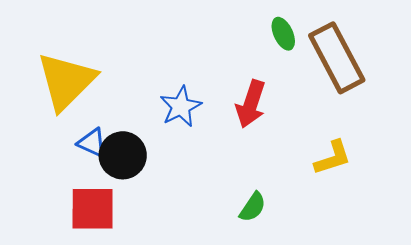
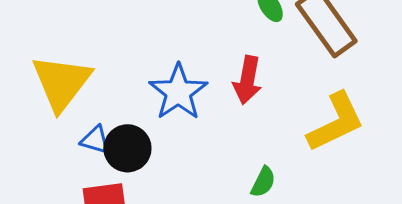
blue star: (181, 107) -> (178, 92), size x1.4
yellow L-shape: (333, 158) -> (336, 122), size x1.6

